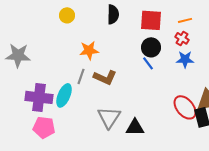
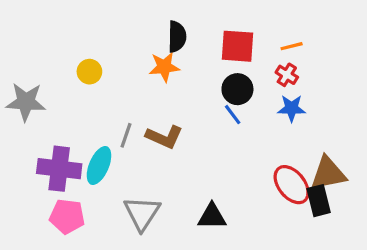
yellow circle: (67, 15) -> (89, 72), moved
orange star: (89, 50) -> (164, 67), moved
gray triangle: (109, 117) -> (142, 213), moved

